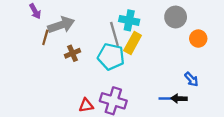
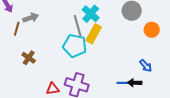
cyan cross: (129, 20) -> (91, 14), turned 30
gray arrow: (61, 25) -> (31, 18), size x0.7
brown cross: (72, 53) -> (29, 58), moved, turned -32

